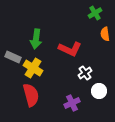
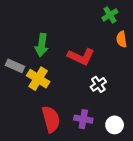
white circle: (99, 91) -> (115, 125), moved
red semicircle: (31, 95) -> (51, 119), moved
purple cross: (72, 103) -> (83, 119), turned 35

